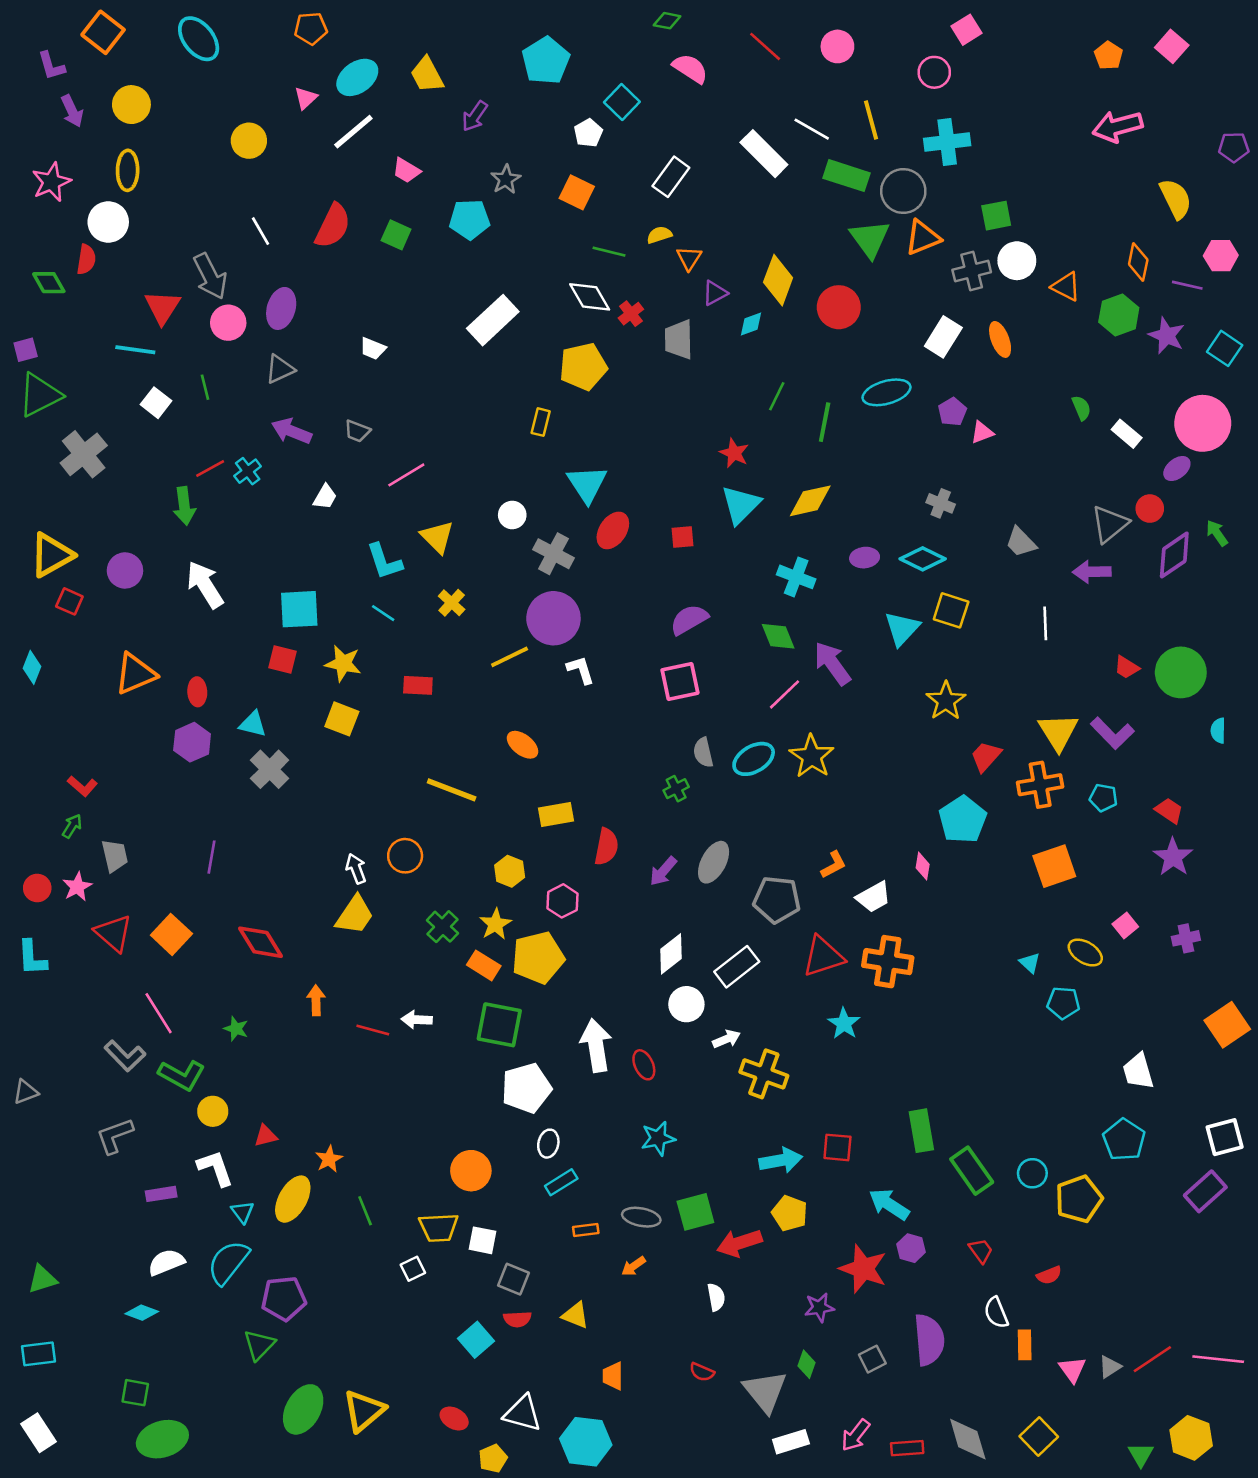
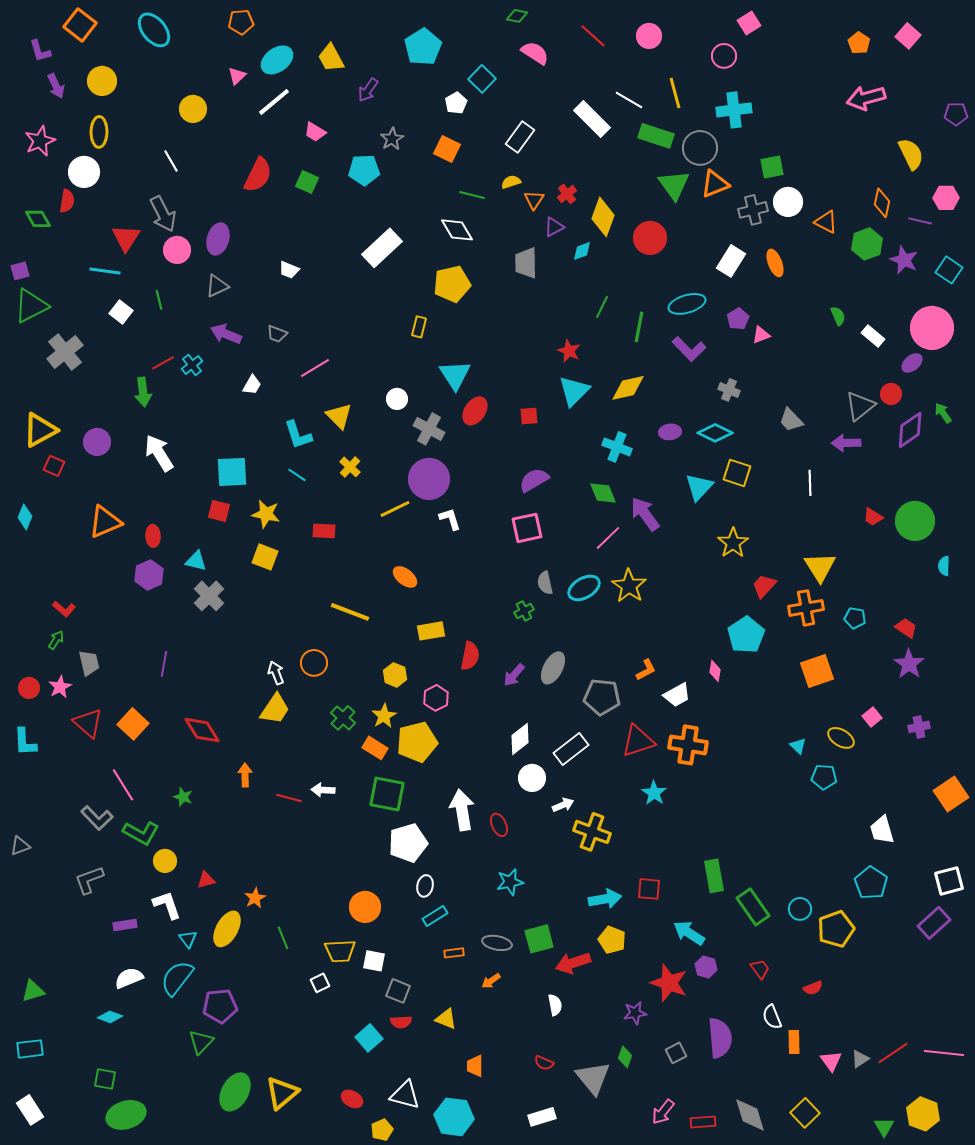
white line: (261, 231) -> (171, 161), moved
red cross: (631, 314) -> (567, 194), moved
purple L-shape: (1112, 733) -> (689, 349), moved
white rectangle: (791, 1442) -> (542, 1117), moved

